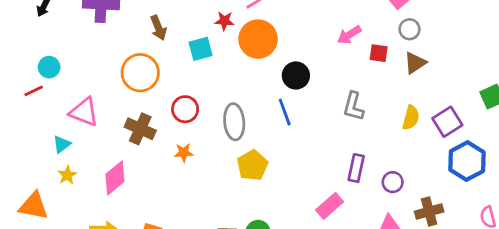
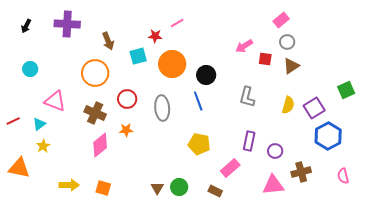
orange circle: (258, 39) -> (172, 64), moved
red line: (34, 91) -> (13, 121), moved
yellow pentagon: (252, 165) -> (199, 144), moved, turned -30
pink diamond: (115, 178) -> (100, 145), moved

